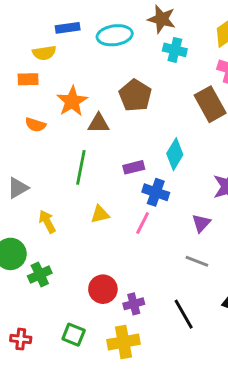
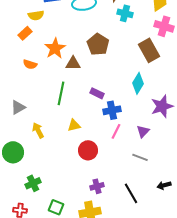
orange rectangle: (28, 79) -> (25, 33), turned -40
cyan diamond: (175, 154) -> (138, 83), moved
purple rectangle: (134, 167) -> (97, 93), turned 40
blue cross: (156, 192) -> (112, 110), turned -30
pink line: (143, 223) -> (116, 131), moved
green cross: (40, 274) -> (33, 183), moved
red circle: (103, 289) -> (88, 150), moved

